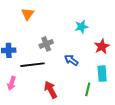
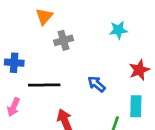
cyan star: (81, 27) -> (118, 30), moved
gray cross: (46, 44) -> (64, 40), moved

